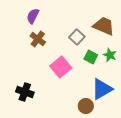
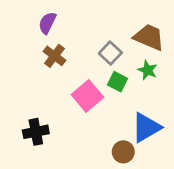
green star: (110, 55) -> (148, 70), moved
green square: (91, 57) -> (118, 82), moved
black cross: (25, 92) -> (36, 132), turned -30

